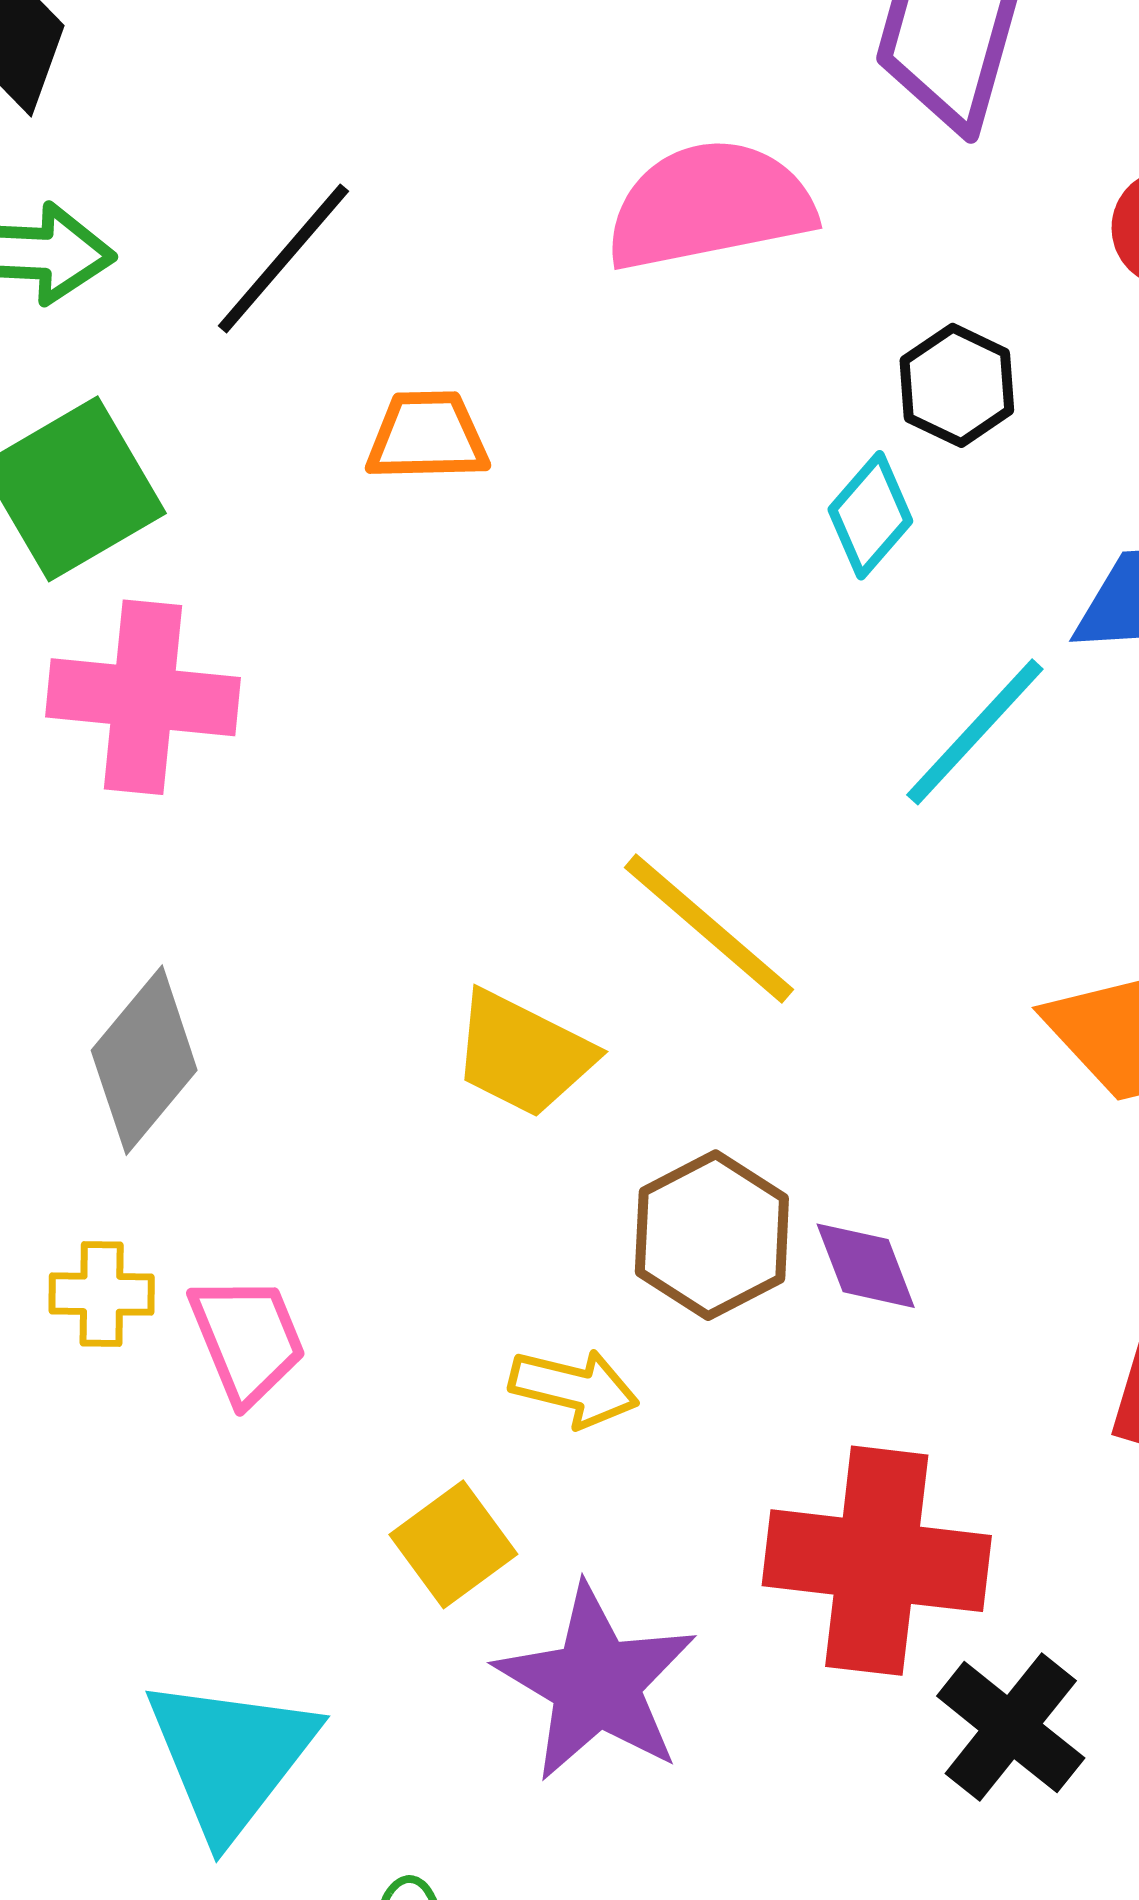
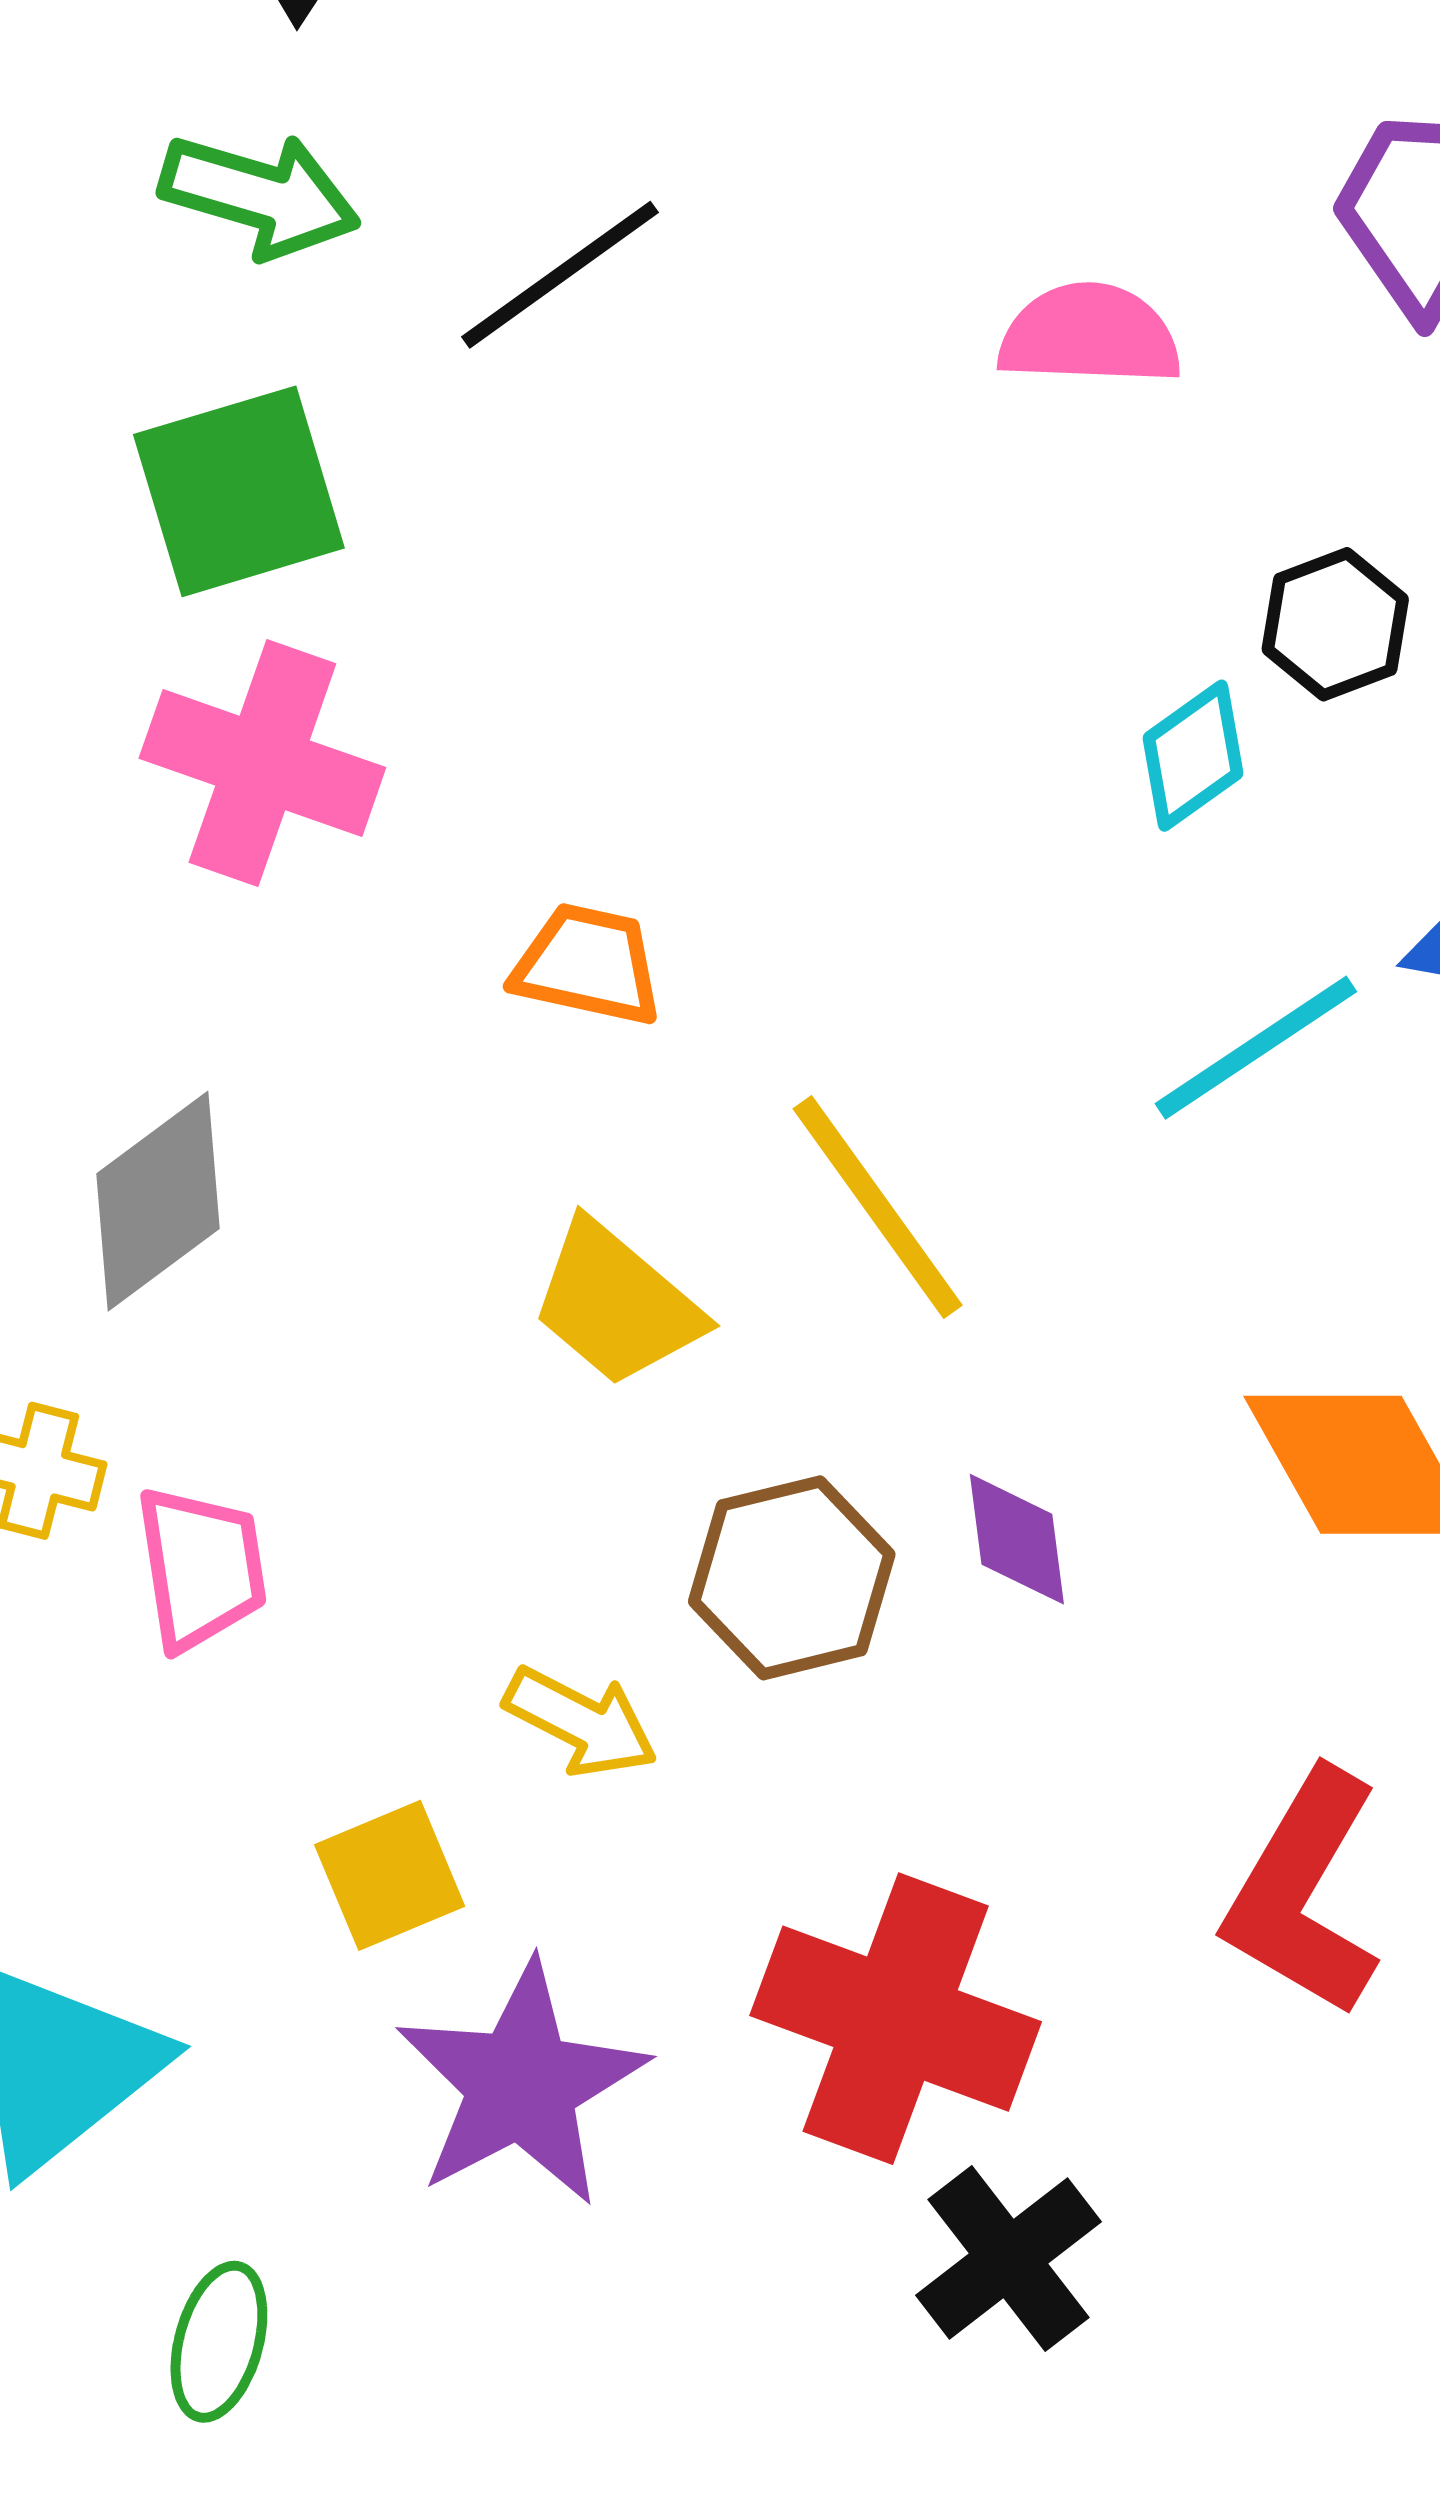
pink semicircle: (710, 205) -> (1090, 335), size x0.7
orange trapezoid: (427, 436) -> (588, 965), moved
purple diamond: (866, 1266) -> (1017, 1539), moved

